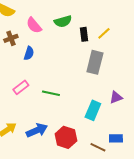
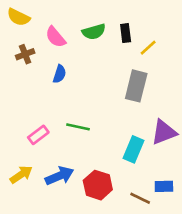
black rectangle: (84, 34) -> (126, 33), moved
blue semicircle: (29, 53) -> (59, 74), moved
pink rectangle: (21, 87) -> (38, 135), moved
purple triangle: (116, 97) -> (164, 132), size x1.5

